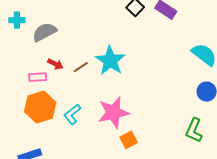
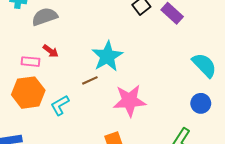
brown line: (81, 67) -> (90, 80), moved
pink star: (113, 113) -> (129, 101), moved

